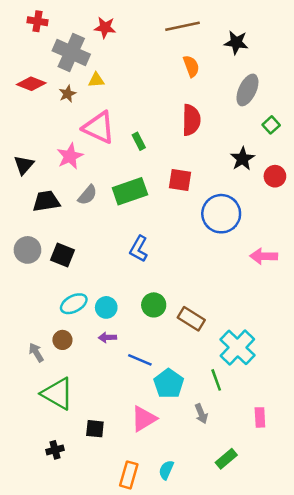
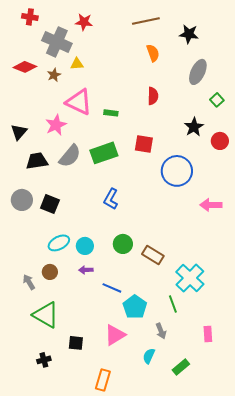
red semicircle: (191, 120) -> (153, 96), size x0.7
green rectangle: (139, 141) -> (111, 113), turned -56
gray semicircle: (87, 195) -> (70, 156), size x1.4
cyan semicircle: (166, 470) -> (149, 356), moved

